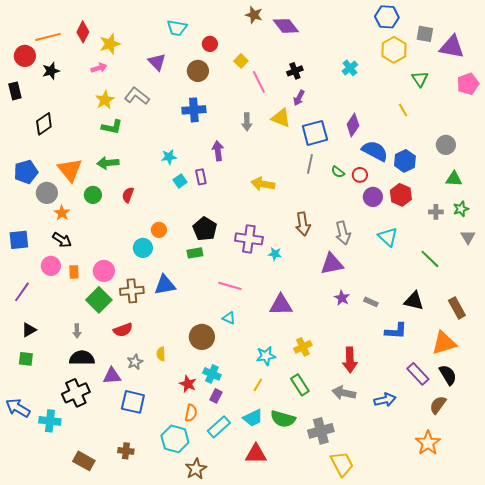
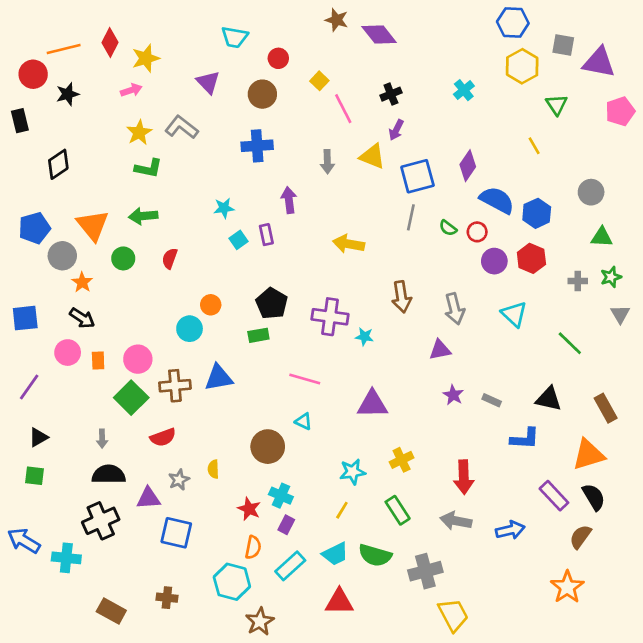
purple triangle: (332, 264) -> (440, 350), size x0.7

